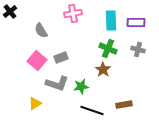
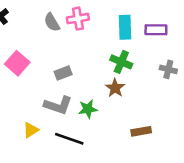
gray semicircle: (41, 31) -> (52, 22), moved
gray cross: (138, 50) -> (168, 69), moved
pink square: (37, 61) -> (17, 63), moved
black line: (92, 111) -> (69, 139), moved

